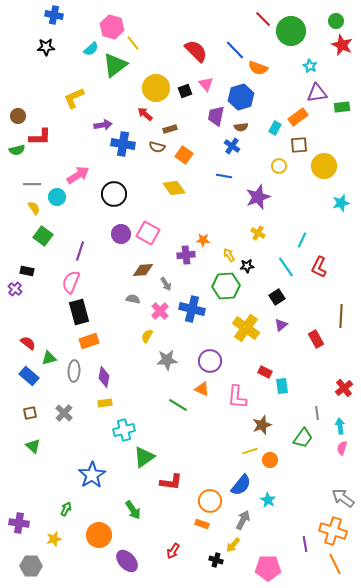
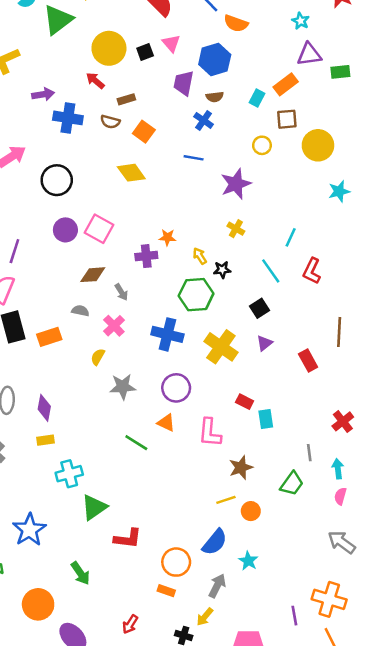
blue cross: (192, 309) -> (167, 334), moved
orange rectangle: (89, 341) -> (49, 337), moved
gray arrow: (343, 498) -> (342, 542), moved

